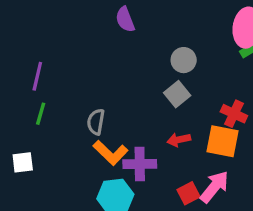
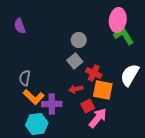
purple semicircle: (125, 19) -> (20, 26), moved
red cross: (234, 114) -> (94, 73), moved
red square: (188, 193) -> (88, 106), moved

